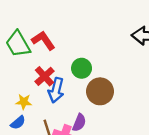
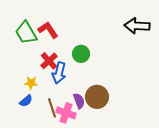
brown circle: (100, 91) -> (97, 97), moved
purple semicircle: (79, 123) -> (79, 101), turned -42

